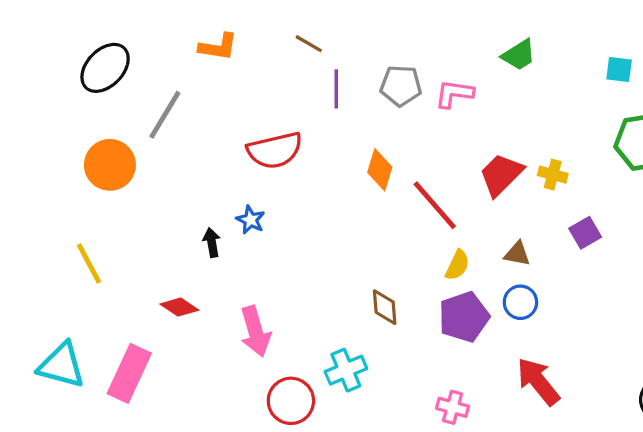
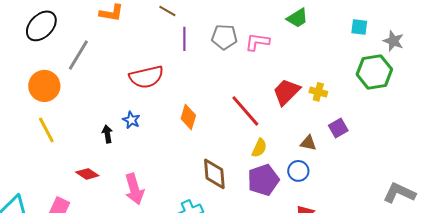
orange diamond: (380, 170) -> (188, 117), moved
brown triangle: (517, 254) -> (308, 143), moved
yellow line: (89, 263) -> (46, 130), moved
brown diamond: (385, 307) -> (214, 174), size x1.4

